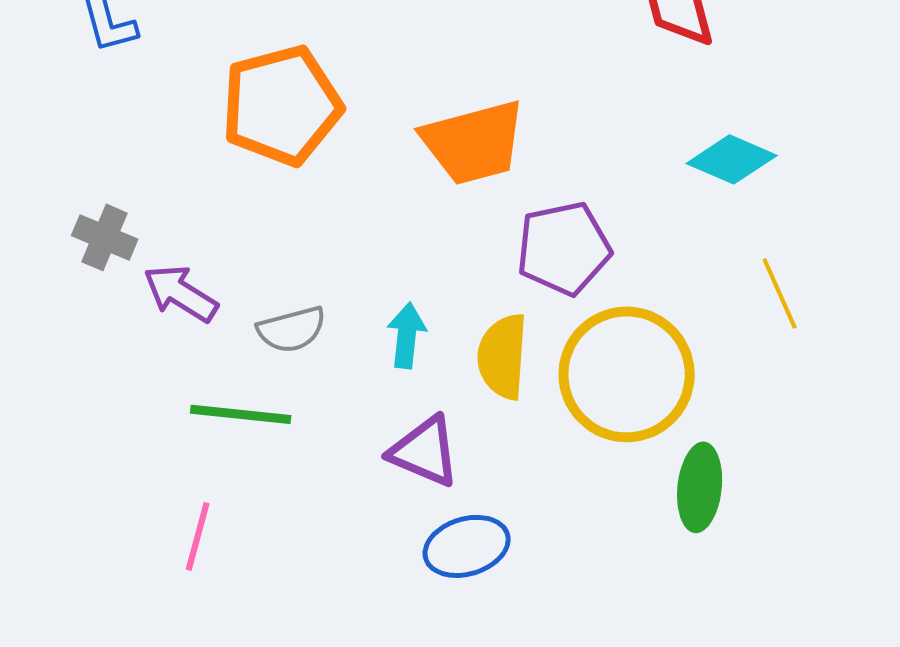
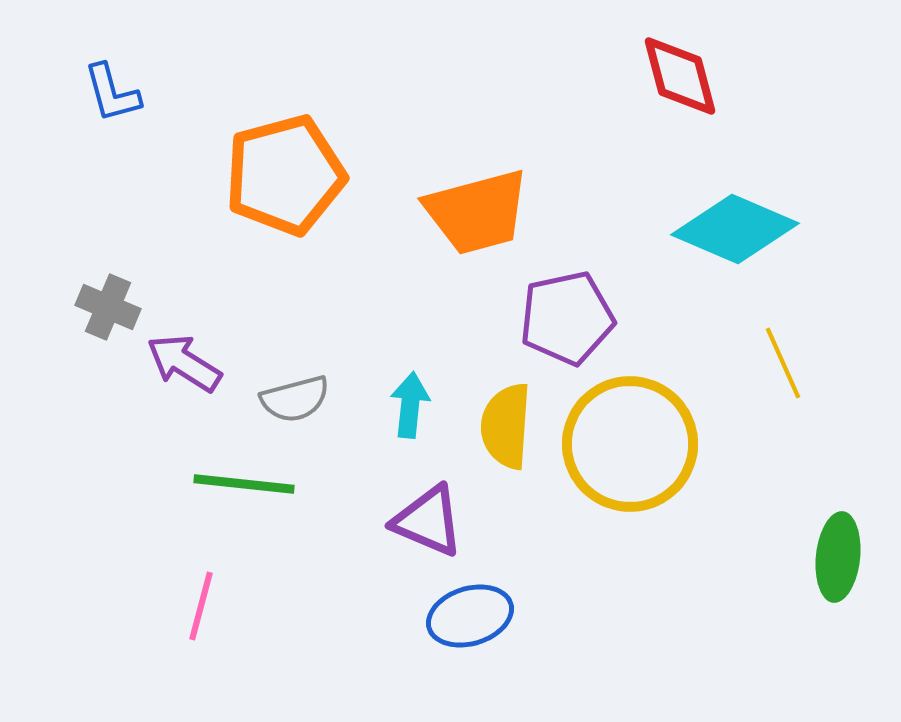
cyan diamond: (732, 159) -> (735, 229), size x1.4
green ellipse: (700, 487) -> (838, 557), moved

